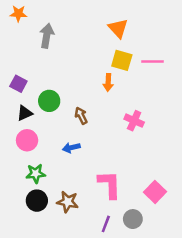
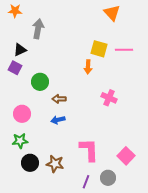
orange triangle: (118, 28) -> (112, 13), moved
black triangle: (25, 113) -> (20, 50), moved
brown arrow: (81, 116) -> (59, 99), moved, turned -64
green star: (36, 173) -> (20, 141), moved

